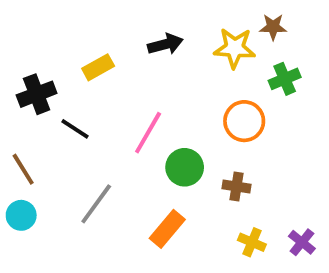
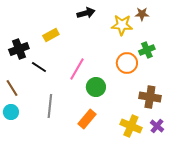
black arrow: (165, 44) -> (86, 13), moved
green cross: (285, 79) -> (147, 50), moved
brown cross: (237, 186) -> (150, 97), moved, size x1.5
gray line: (96, 204) -> (50, 106), turned -30
yellow cross: (252, 242) -> (131, 126), size x1.5

